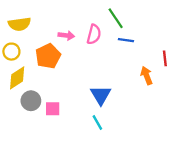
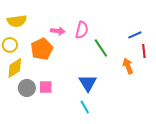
green line: (116, 18) -> (101, 48), moved
blue line: (126, 40) -> (135, 35), moved, turned -32
pink square: (53, 109) -> (46, 87), moved

